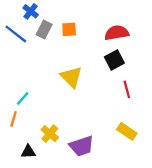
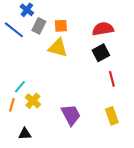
yellow triangle: (71, 77) -> (58, 48), moved, turned -30
yellow rectangle: (127, 131) -> (112, 116), turned 36
yellow cross: (50, 134) -> (33, 101), moved
purple trapezoid: (82, 146) -> (71, 115), moved, turned -100

